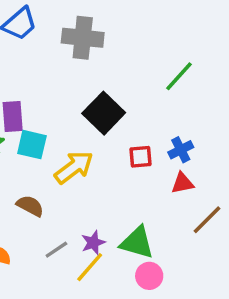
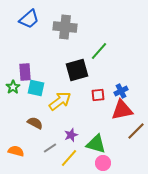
green line: (179, 76) -> (99, 51), moved
black square: (104, 113) -> (77, 70), turned 30
red triangle: (182, 183) -> (122, 110), size x1.6
purple star: (93, 243) -> (71, 135), moved

